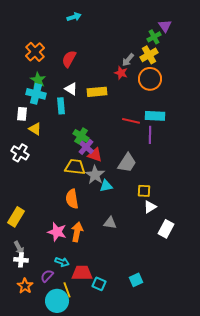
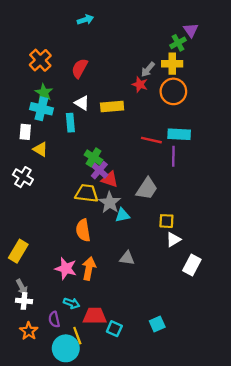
yellow cross: (149, 55) -> (172, 64), turned 30
purple semicircle: (47, 276) -> (54, 319), turned -56

